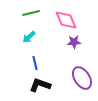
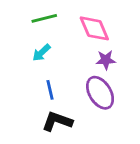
purple ellipse: (82, 78) -> (100, 93), moved

